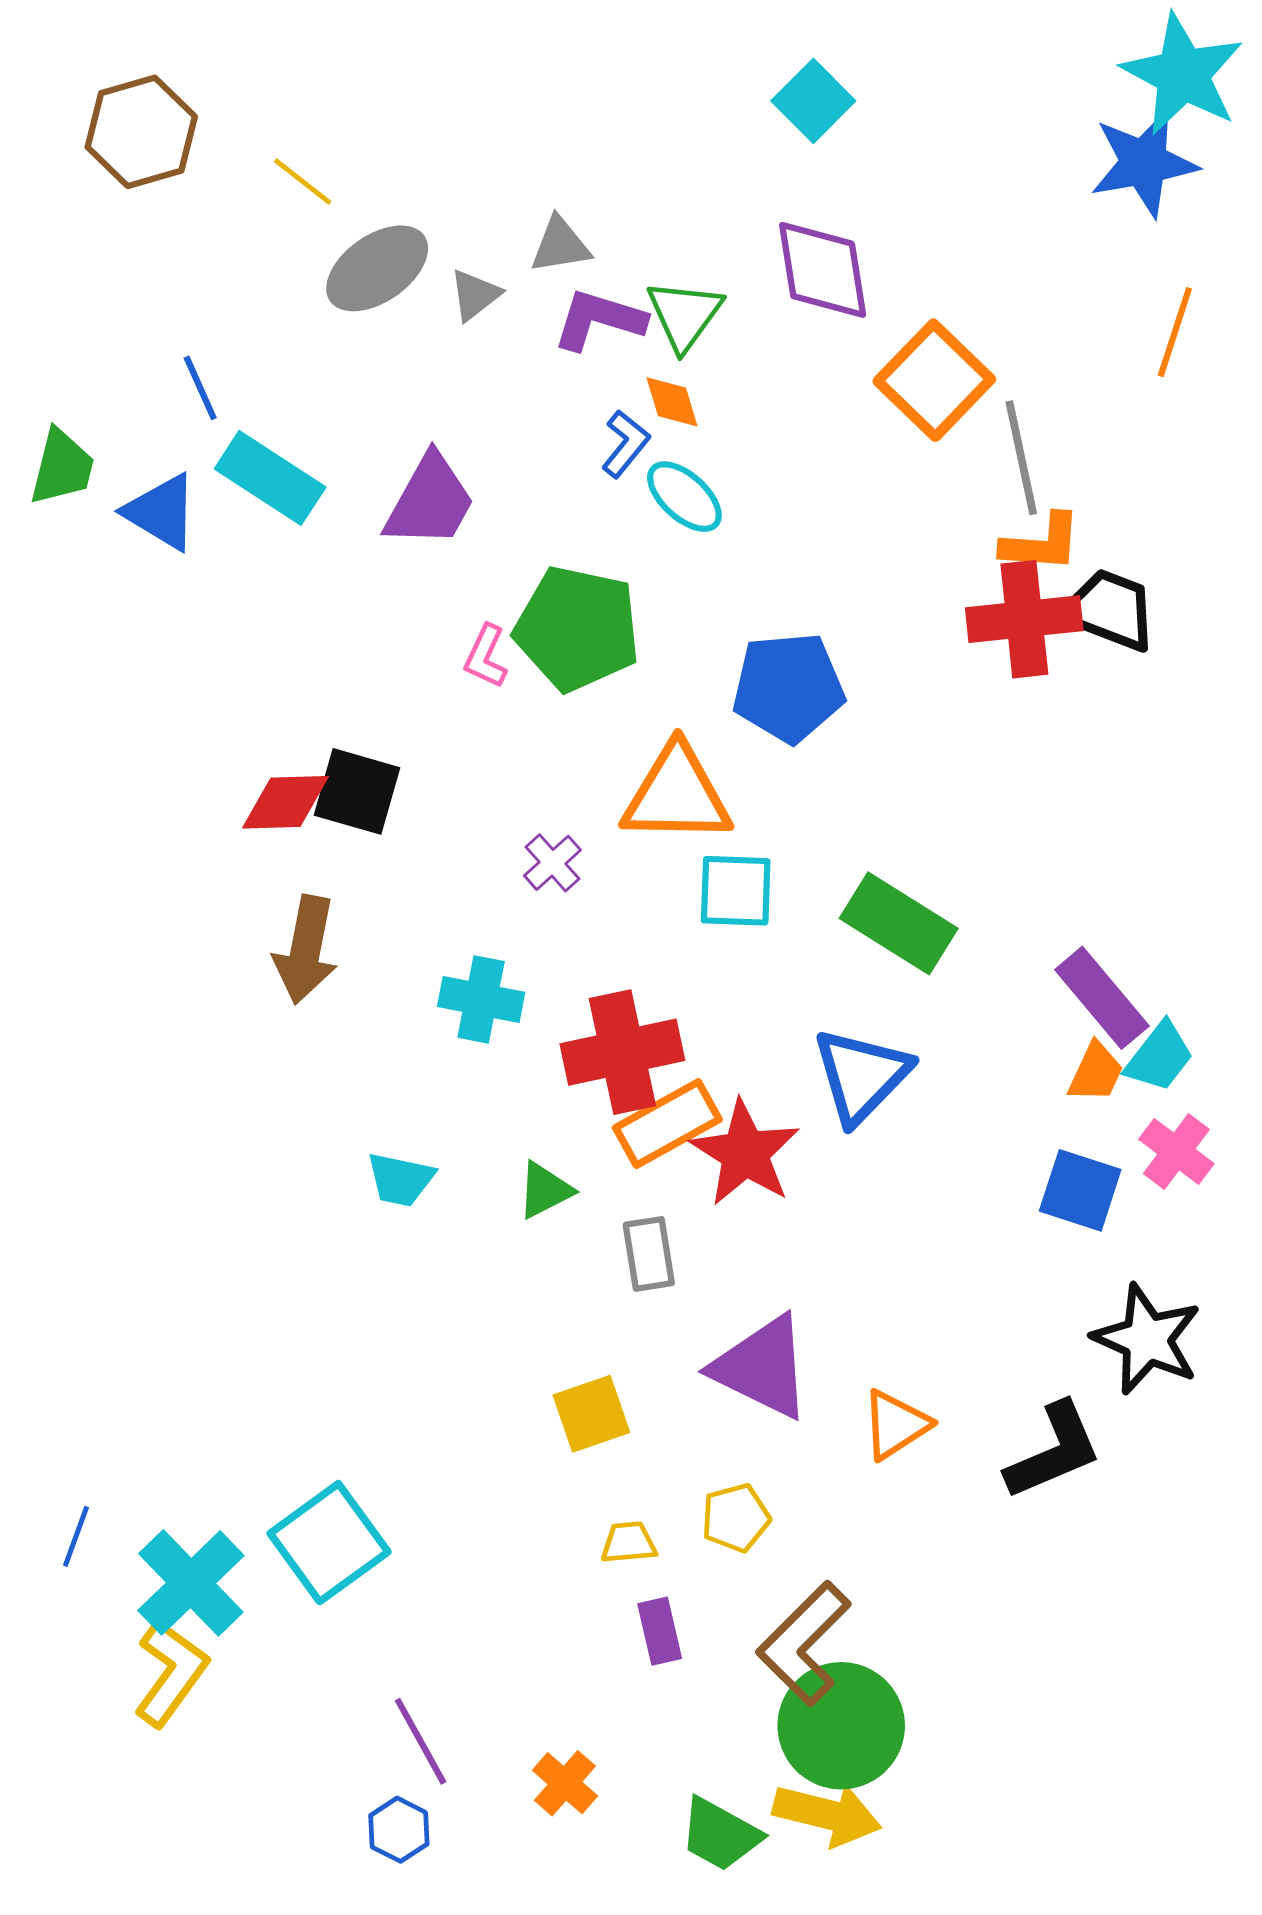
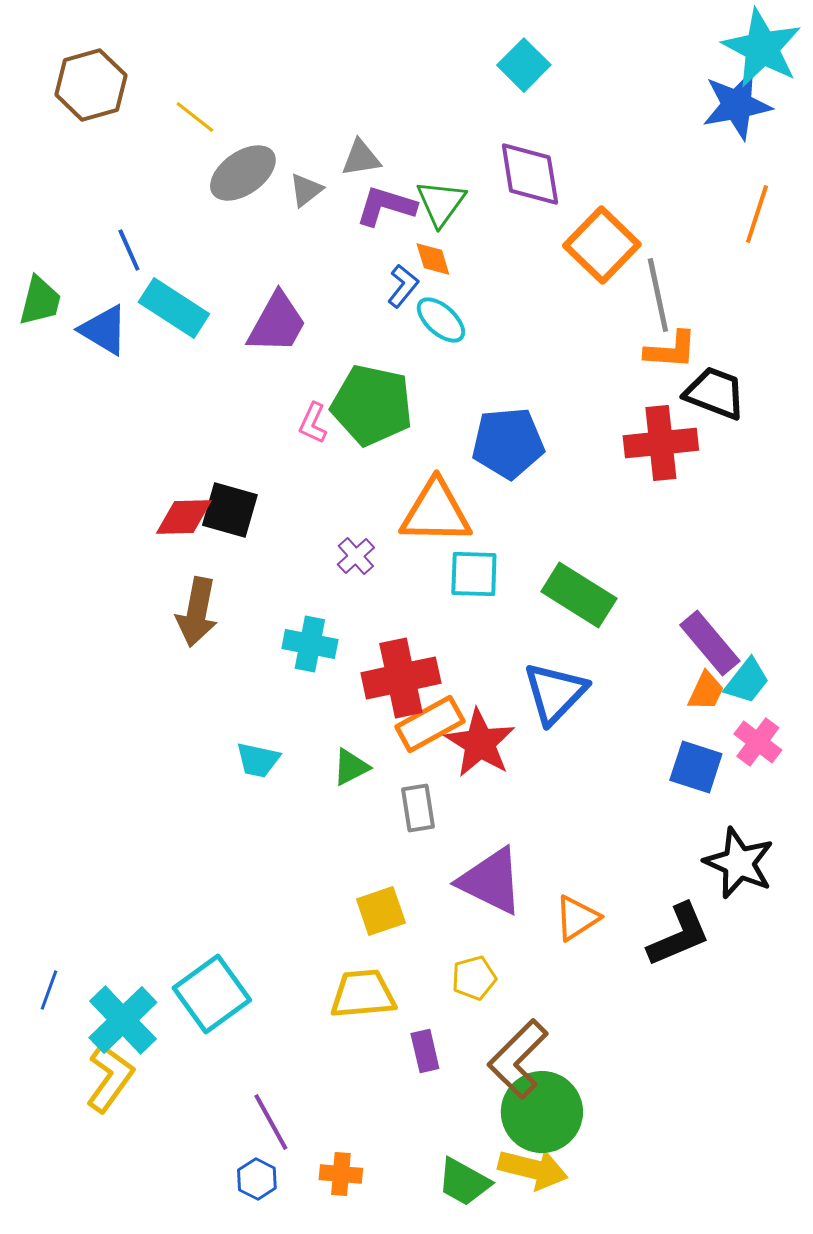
red cross: (1024, 619) -> (661, 443), moved
yellow trapezoid: (629, 1543) -> (363, 994), moved, size x1.8
orange cross: (565, 1783) -> (341, 1174), moved, turned -36

